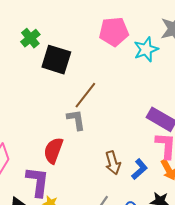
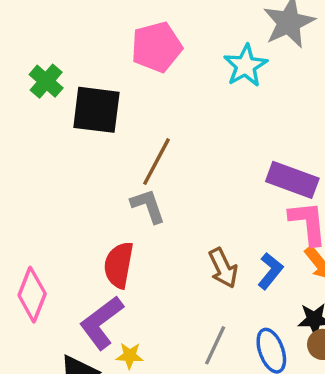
pink pentagon: (114, 32) -> (157, 47), moved
purple L-shape: (38, 182) -> (101, 323), turned -124

